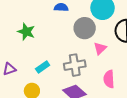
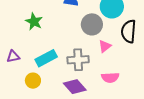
cyan rectangle: (43, 67) -> (46, 58), size x1.5
pink semicircle: (109, 79) -> (110, 77), turned -96

